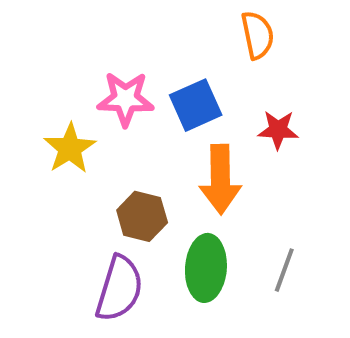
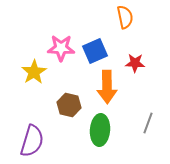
gray line: (284, 270) -> (148, 123), moved
purple semicircle: (119, 289) -> (32, 141), moved

